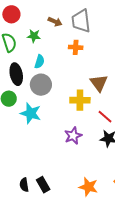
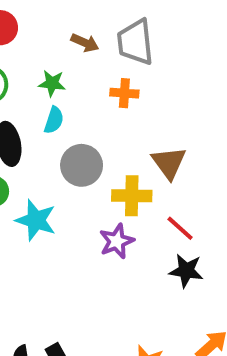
green star: (34, 36) -> (52, 83), moved
gray circle: (41, 85) -> (82, 165), moved
purple star: (73, 136) -> (117, 241), moved

